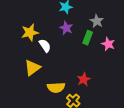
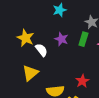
purple star: (66, 28) -> (61, 39), moved
yellow star: (30, 33) -> (25, 38), turned -30

